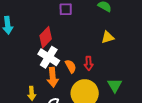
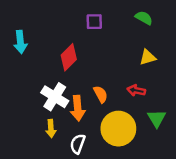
white cross: (49, 57) -> (55, 97), moved
red arrow: (89, 63) -> (136, 90), moved, turned 104

